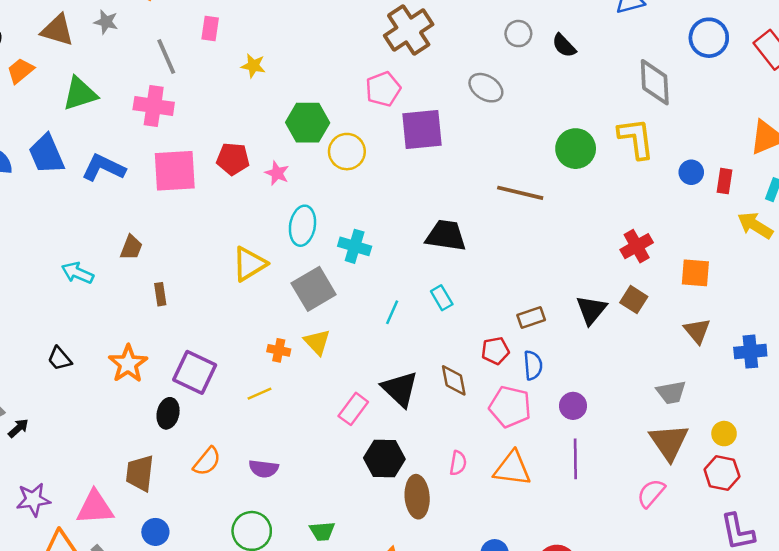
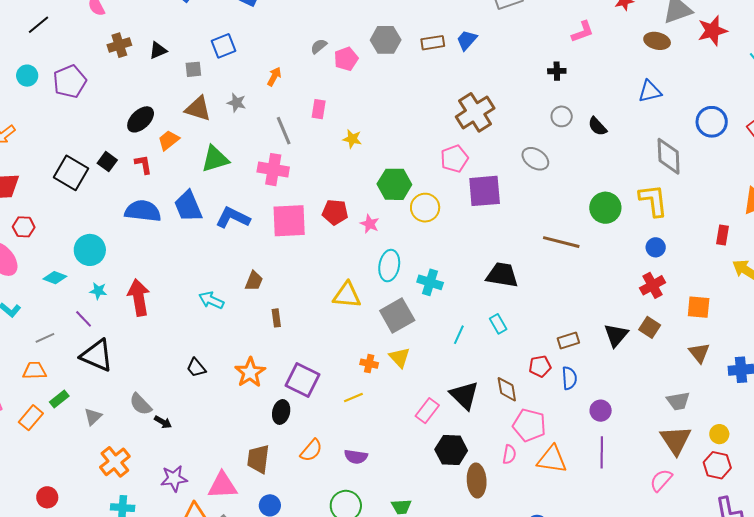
blue circle: (691, 172) -> (656, 247), moved
yellow triangle: (249, 264) -> (347, 295), turned 36
pink pentagon: (510, 407) -> (529, 425), moved
black arrow: (18, 428) -> (163, 422), turned 72

